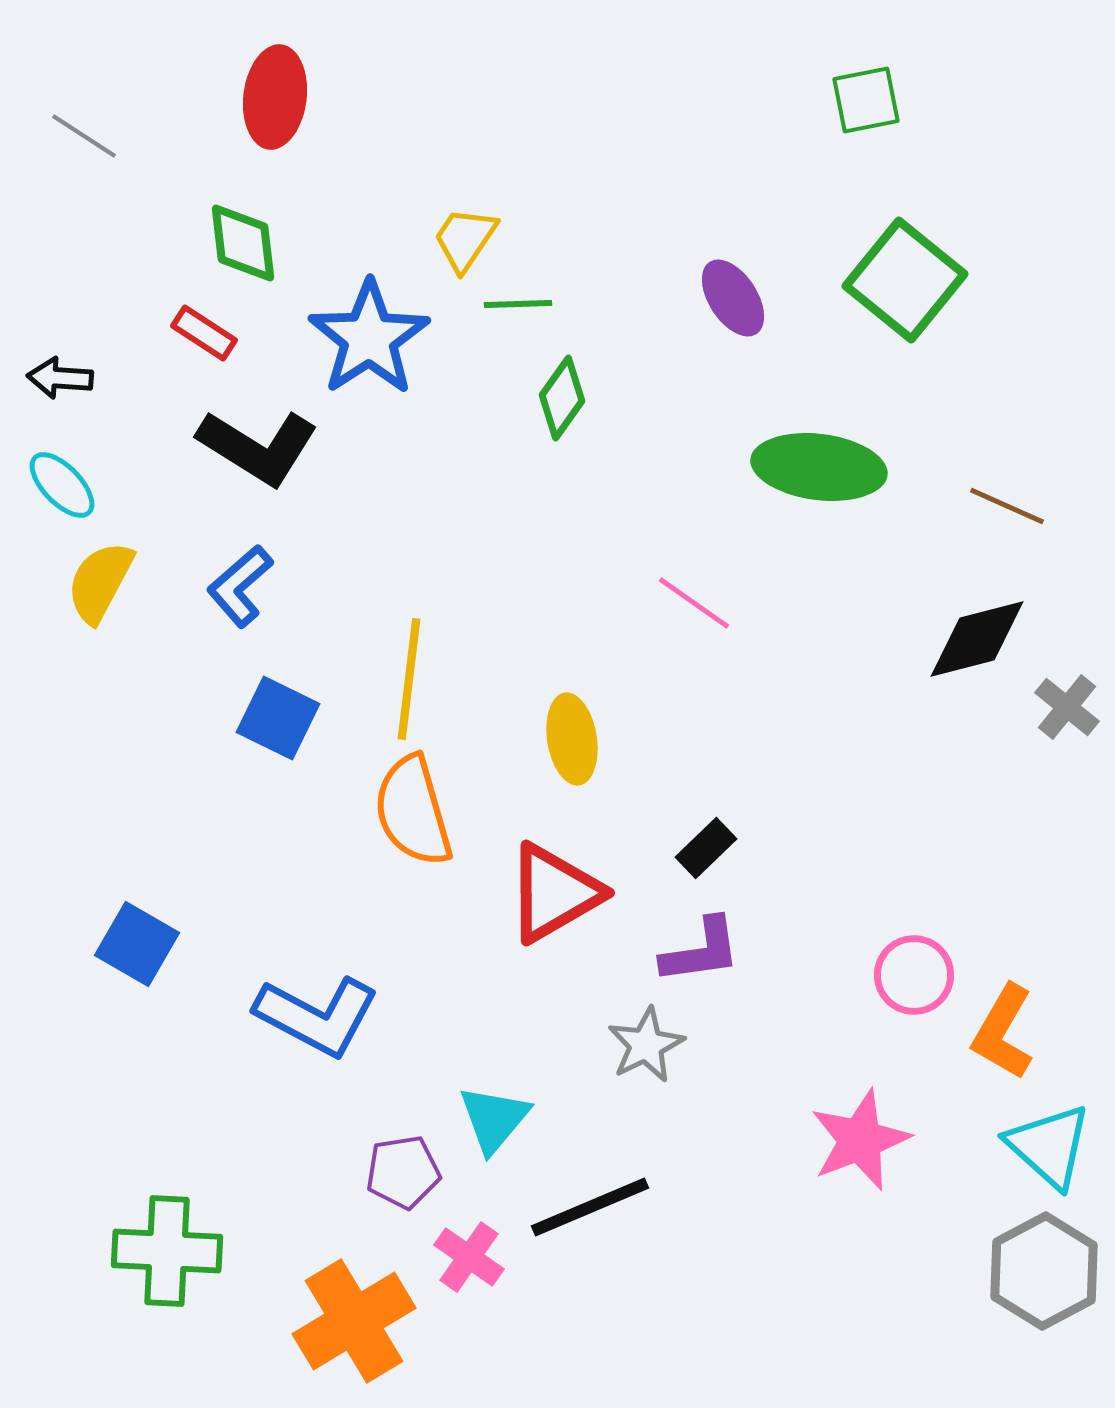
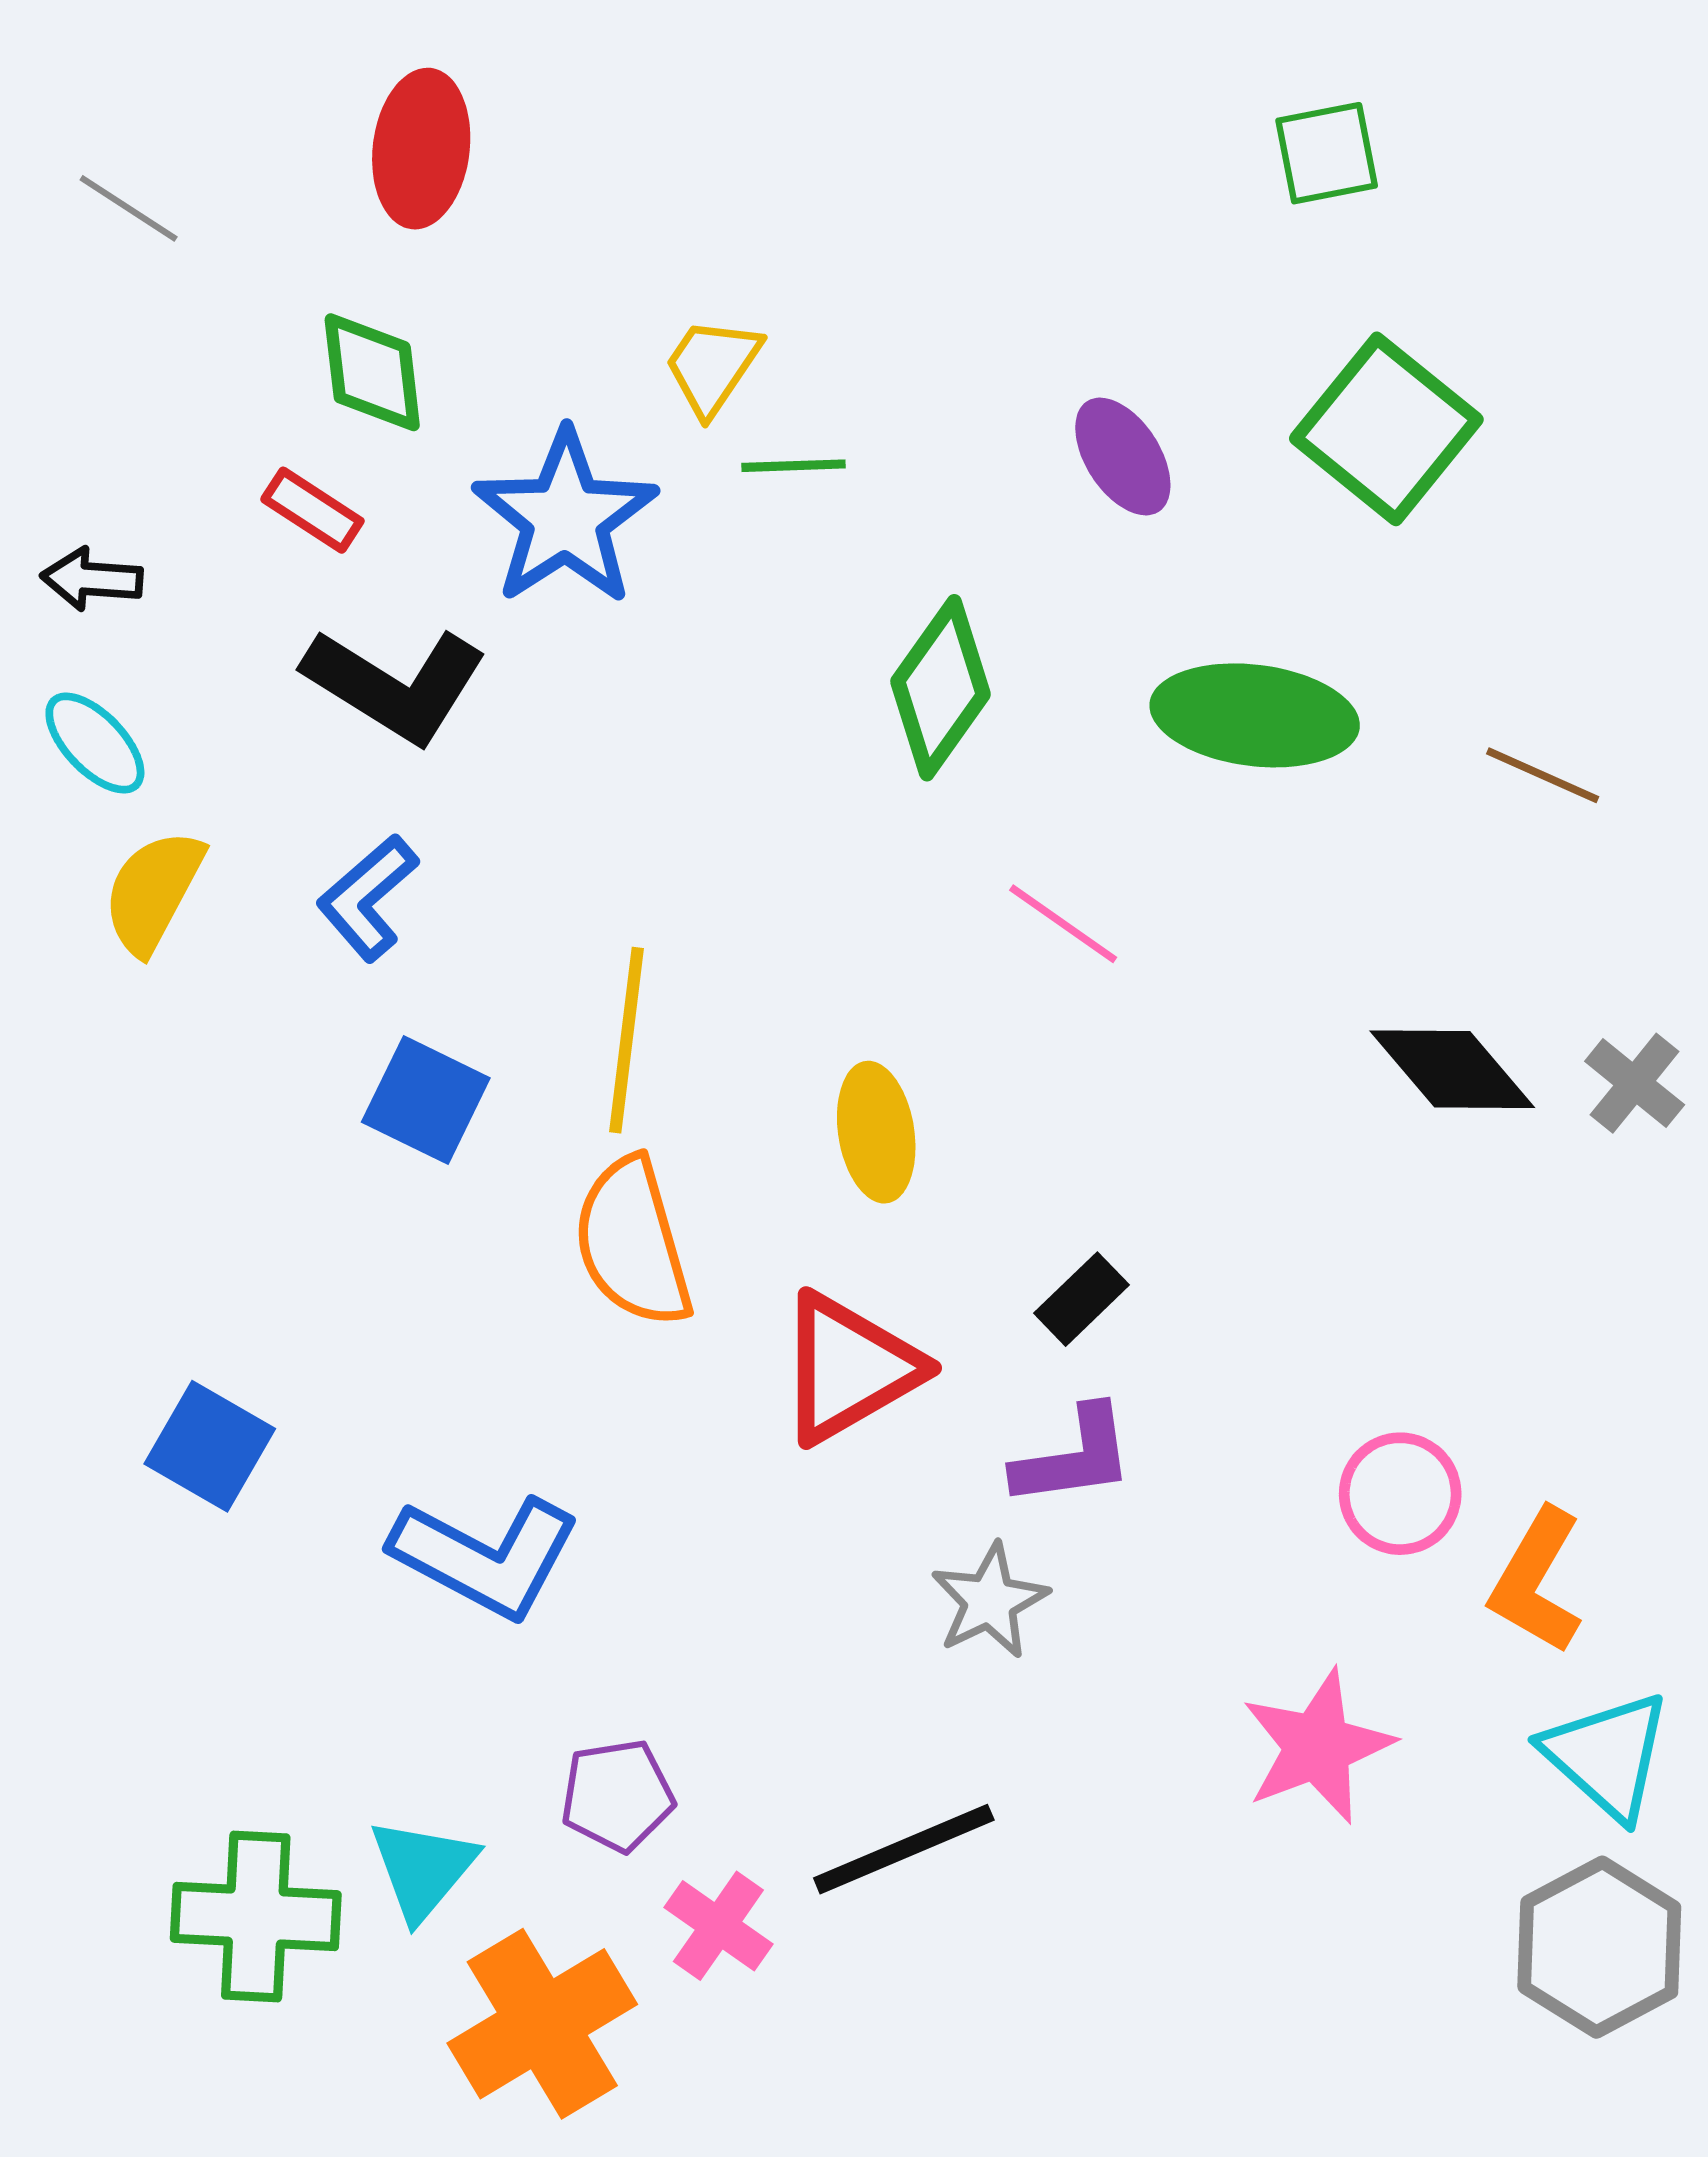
green diamond: (562, 398) -> (941, 688), moved, size x1.4
black diamond: (977, 639) -> (1452, 1069), moved, turned 64
cyan triangle: (494, 1119) -> (423, 1869), moved

